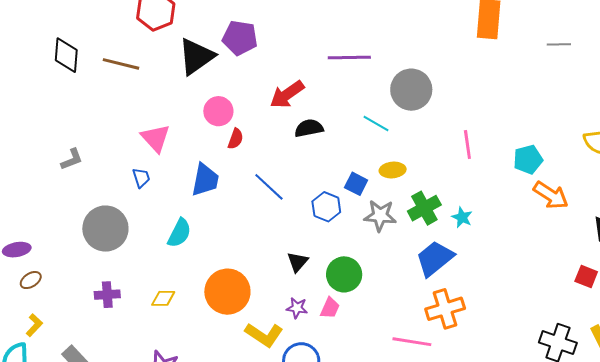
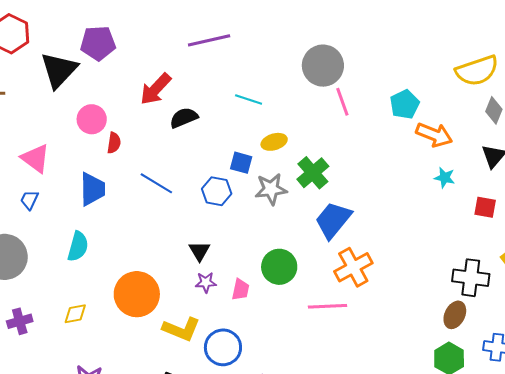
gray circle: (411, 90) -> (323, 66), moved
blue trapezoid: (141, 178) -> (29, 200), turned -125
cyan star: (462, 217) -> (445, 178), moved
green circle: (344, 274) -> (279, 267), moved
purple star: (297, 308) -> (206, 282), moved

